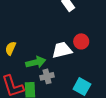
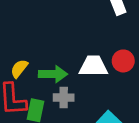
yellow semicircle: (11, 48) -> (19, 69), moved

